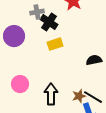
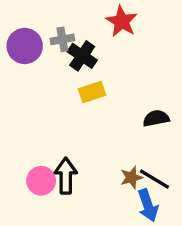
purple circle: (14, 36) -> (25, 46), moved
pink circle: (20, 84) -> (41, 181), moved
black arrow: (51, 94) -> (66, 176), moved

